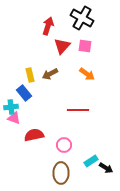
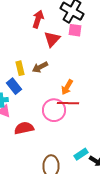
pink square: (85, 46) -> (75, 30), moved
orange arrow: (87, 74) -> (67, 87), moved, turned 84
pink circle: (64, 145) -> (54, 110), moved, size x1.5

